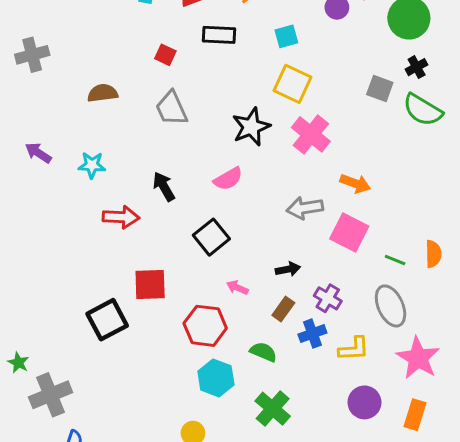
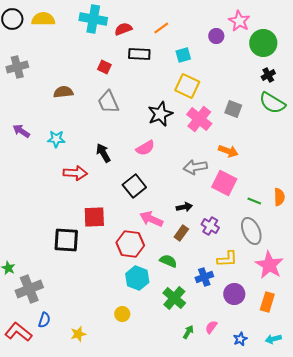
gray square: (380, 88) -> (233, 109), moved
pink arrow: (237, 288) -> (151, 219), size x1.6
black square: (107, 320) -> (66, 240), turned 32
blue cross: (312, 334) -> (204, 277), moved

